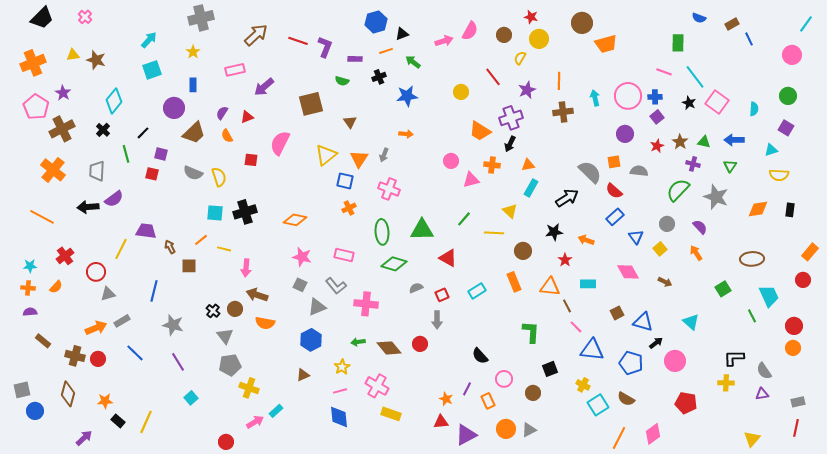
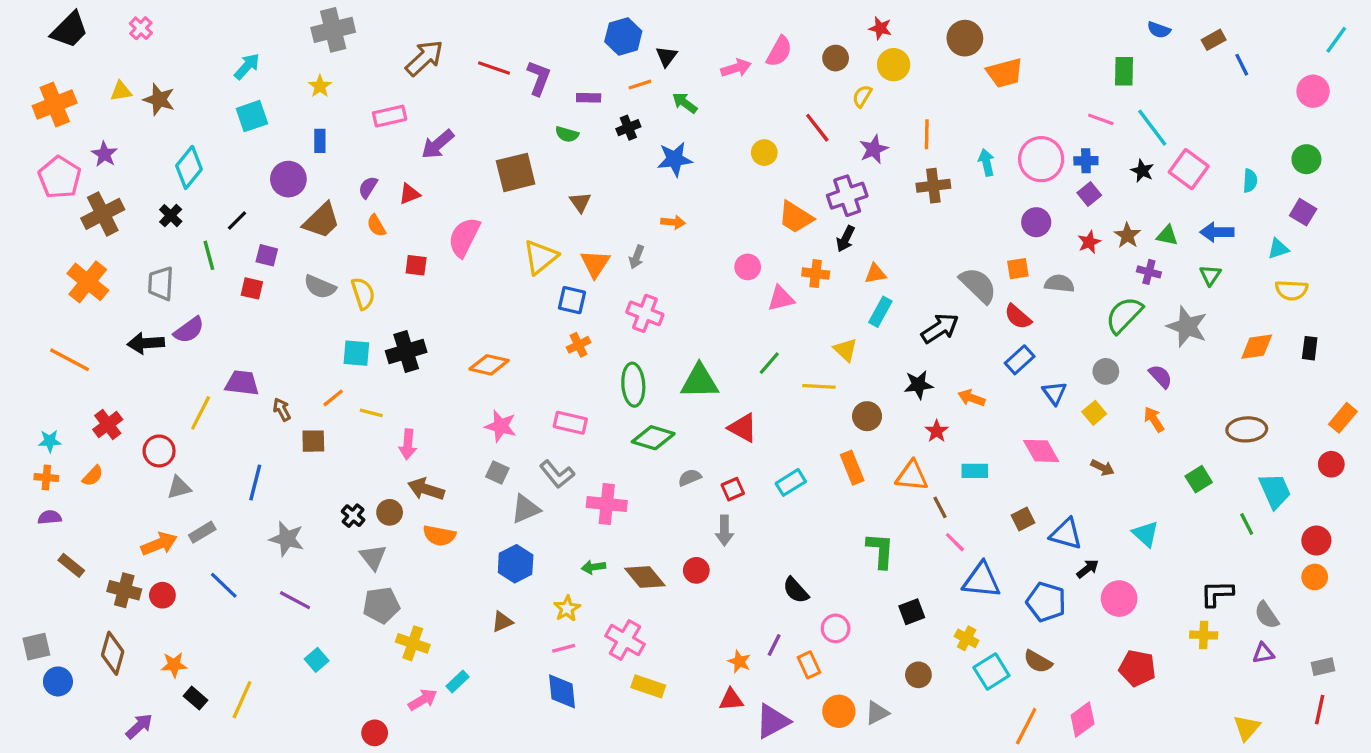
black triangle: (402, 34) -> (666, 56), turned -32
purple line: (178, 362) -> (295, 600), turned -30
brown circle: (533, 393) -> (918, 675), moved

